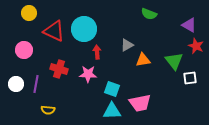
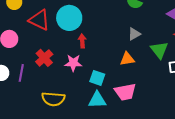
gray triangle: (127, 45) -> (134, 34), moved
orange triangle: (143, 60) -> (127, 59), moved
red cross: (59, 69) -> (44, 58), turned 30
yellow semicircle: (48, 110) -> (53, 99), moved, size x1.6

